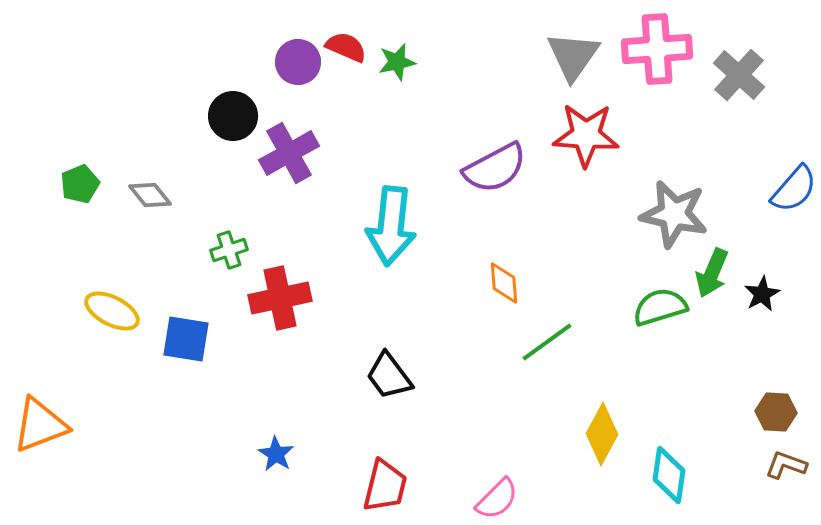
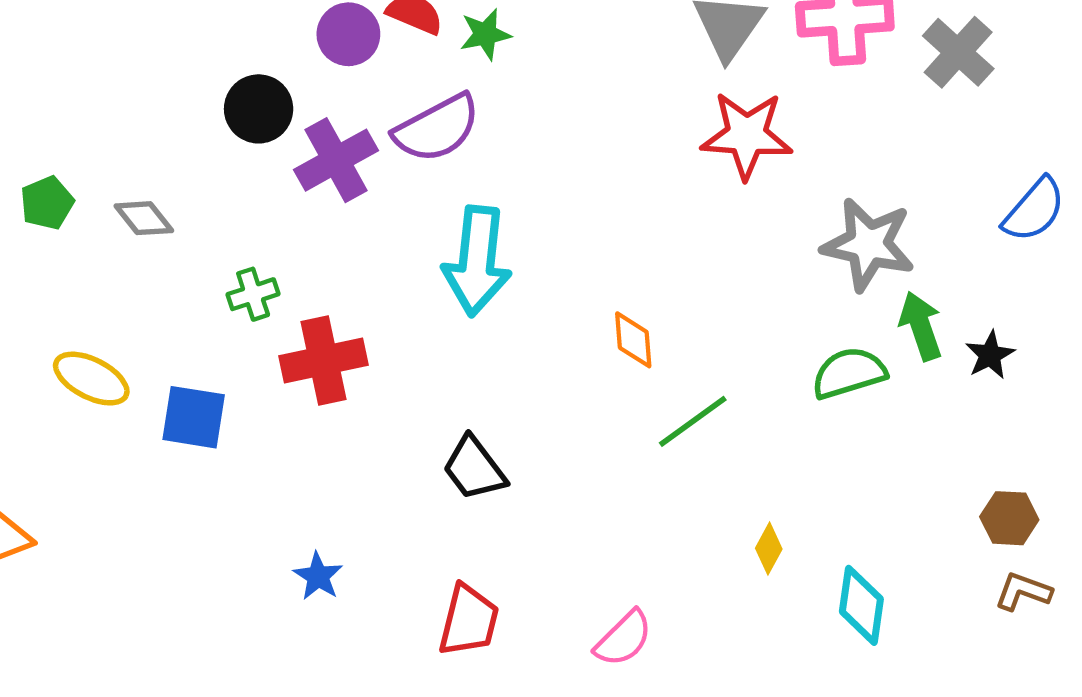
purple semicircle: (495, 168) -> (437, 128), moved
green arrow: (712, 273) -> (921, 326), turned 138
yellow diamond: (602, 434) -> (769, 549), size x0.6

